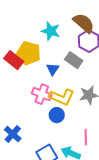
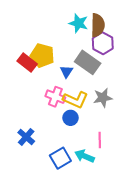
brown semicircle: (84, 23) -> (98, 25), turned 50
cyan star: (51, 31) -> (79, 23), moved
gray rectangle: (74, 60) -> (88, 62), size x1.4

